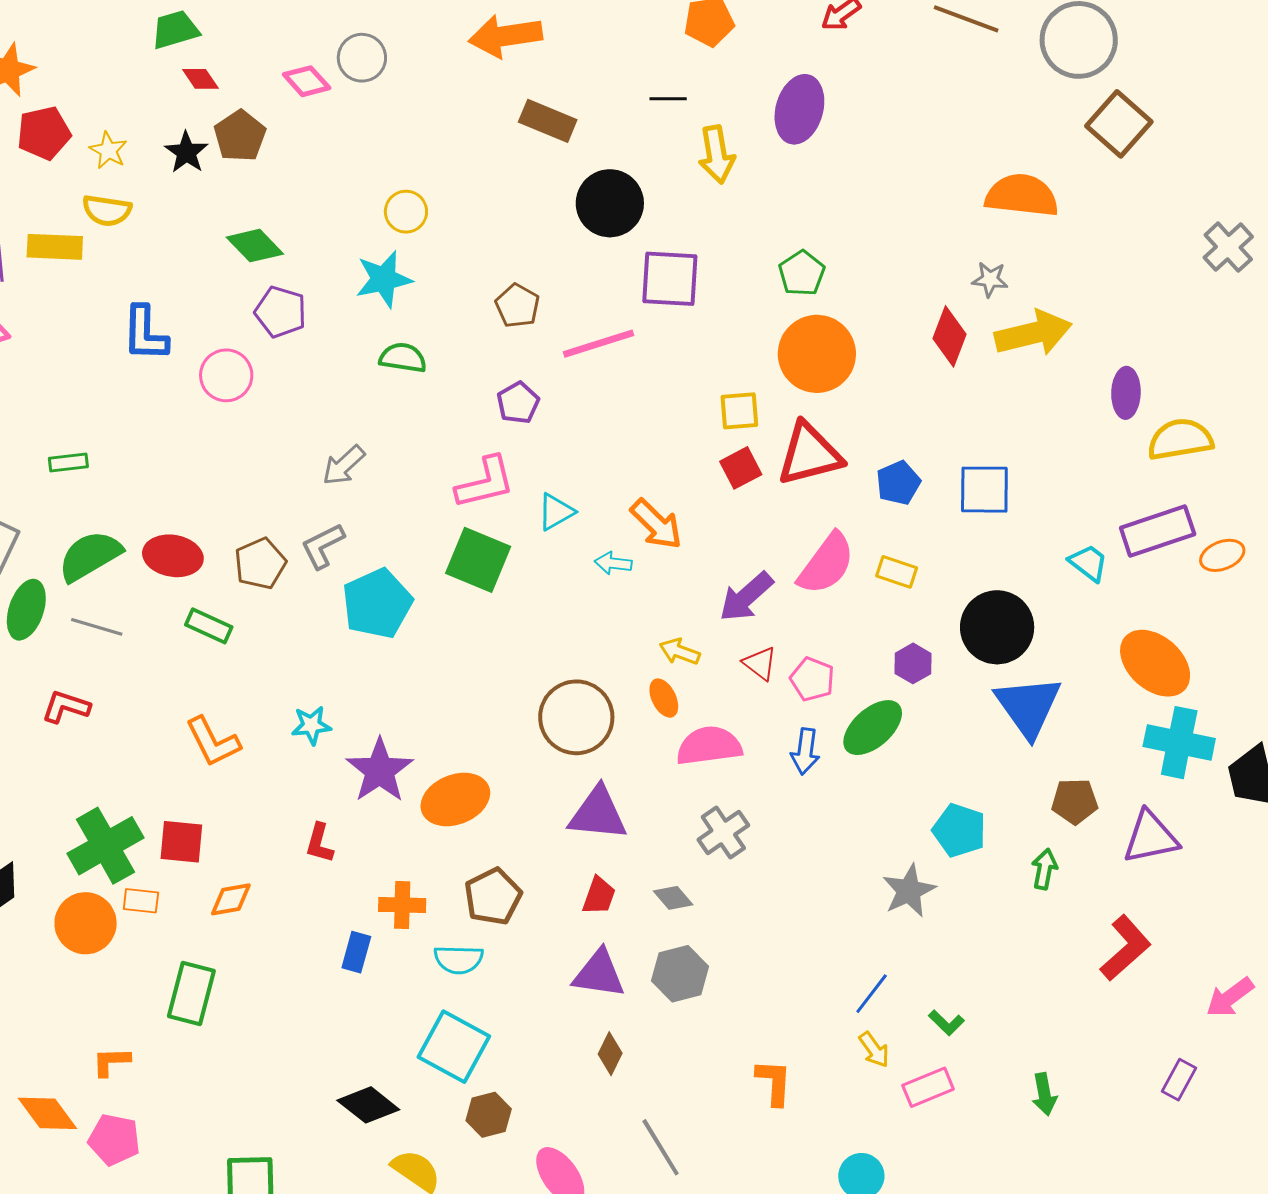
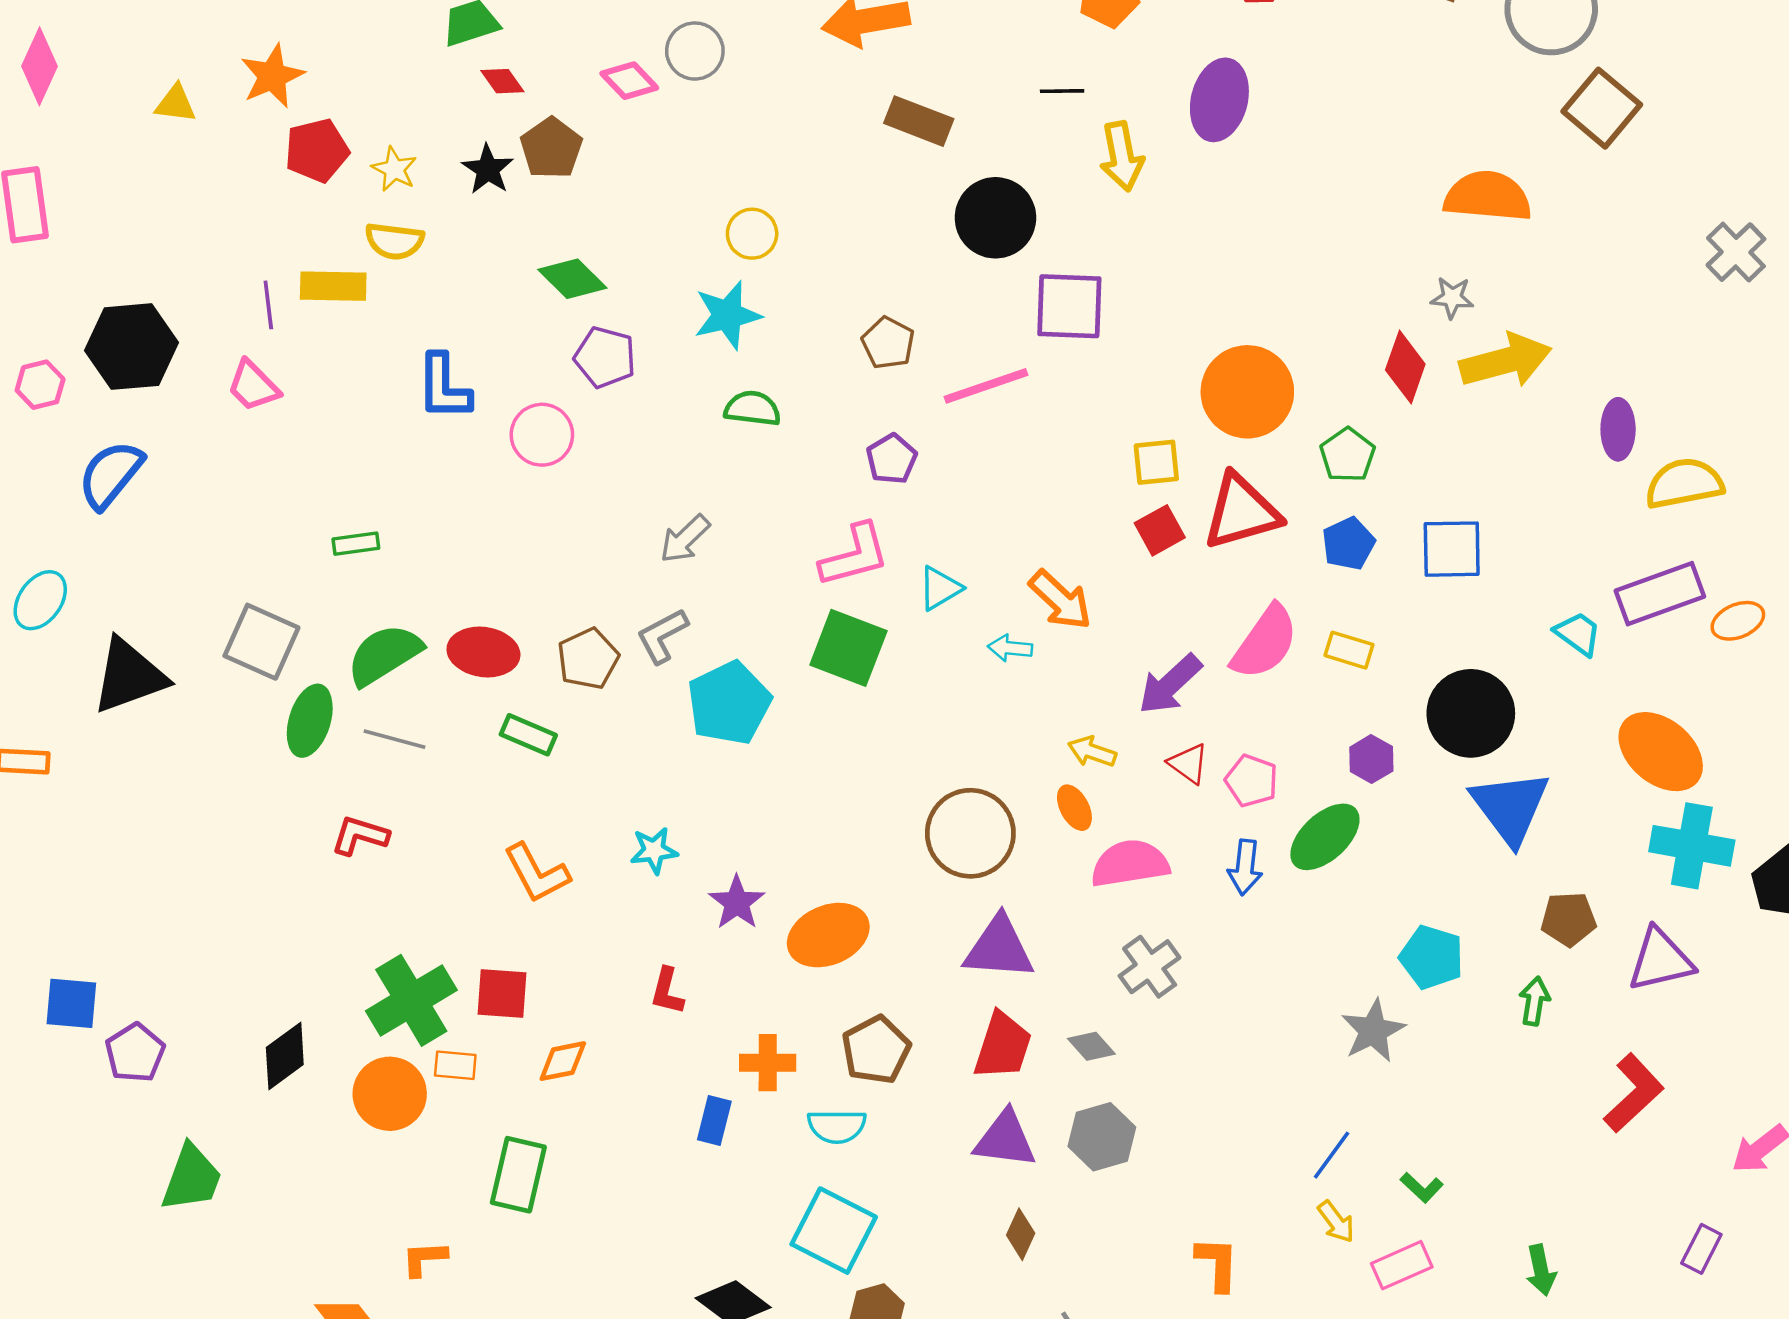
green pentagon: (802, 273) -> (1348, 455), moved
purple star: (380, 770) -> (737, 903), size x0.7
red trapezoid: (599, 896) -> (1003, 1046), size x1.5

